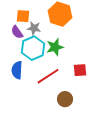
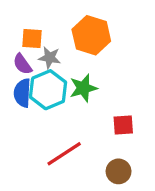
blue semicircle: (17, 70) -> (22, 93), moved
red line: (48, 76) -> (64, 154), moved
brown circle: (65, 99) -> (119, 171), moved

